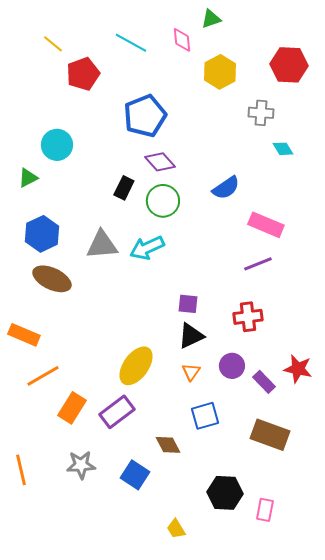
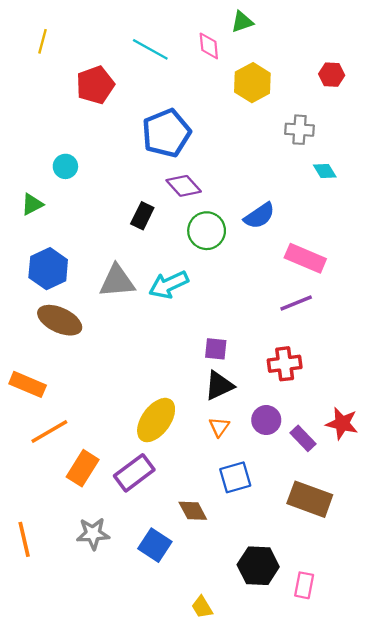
yellow line: (53, 44) -> (42, 41), moved, turned 65
red hexagon: (289, 65) -> (332, 75), size x0.6
cyan circle: (57, 145) -> (65, 166), size x0.7
green circle: (163, 201) -> (207, 231), moved

